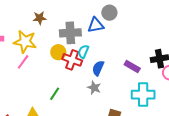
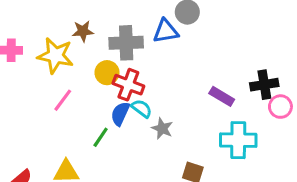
brown star: (40, 18) -> (83, 31), moved
cyan semicircle: (83, 52) -> (142, 108), moved, turned 104
pink line: (23, 62) -> (63, 100), moved
blue semicircle: (98, 68) -> (120, 114), moved

